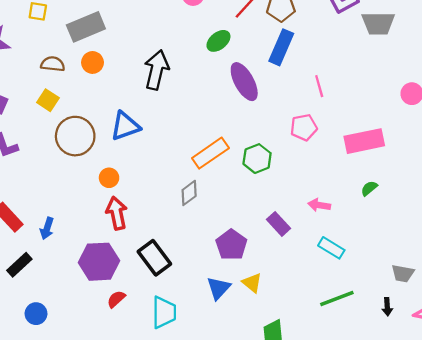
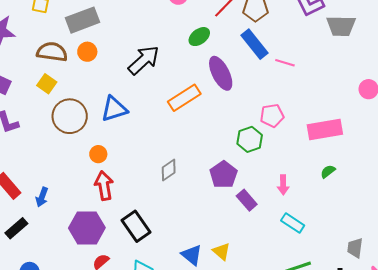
blue rectangle: (281, 47) -> (255, 44), turned -64
brown semicircle: (53, 64) -> (52, 52), size x1.4
black arrow: (157, 70) -> (144, 60), turned 32
pink line: (319, 86) -> (285, 63), moved, turned -60
orange rectangle: (210, 153) -> (184, 98), moved
green hexagon: (257, 159) -> (250, 139), moved
pink arrow: (319, 205) -> (283, 185), turned -102
purple pentagon: (231, 245) -> (224, 175), moved
gray trapezoid: (403, 274) -> (355, 248), turned 85
blue triangle: (219, 288) -> (192, 255), turned -35

